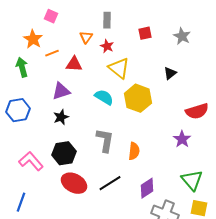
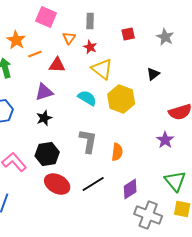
pink square: (51, 16) -> (46, 17), moved, size x1.5

